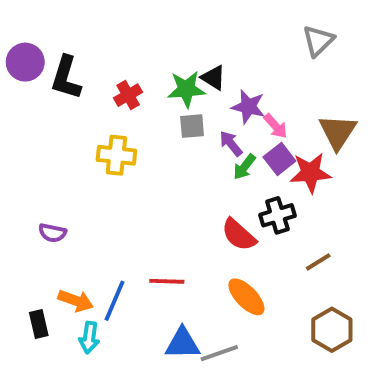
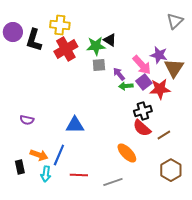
gray triangle: (318, 41) -> (175, 21), moved
red cross: (128, 95) -> (66, 49), size x1.6
purple star: (248, 107) -> (159, 55), moved
pink arrow: (276, 126) -> (142, 65), size x1.5
yellow cross: (116, 155) -> (60, 25), moved
green arrow: (244, 167) -> (126, 86), turned 48
red semicircle: (239, 235) -> (142, 128), moved
red line: (167, 281) -> (79, 175), moved
blue triangle: (182, 343) -> (75, 125), moved

